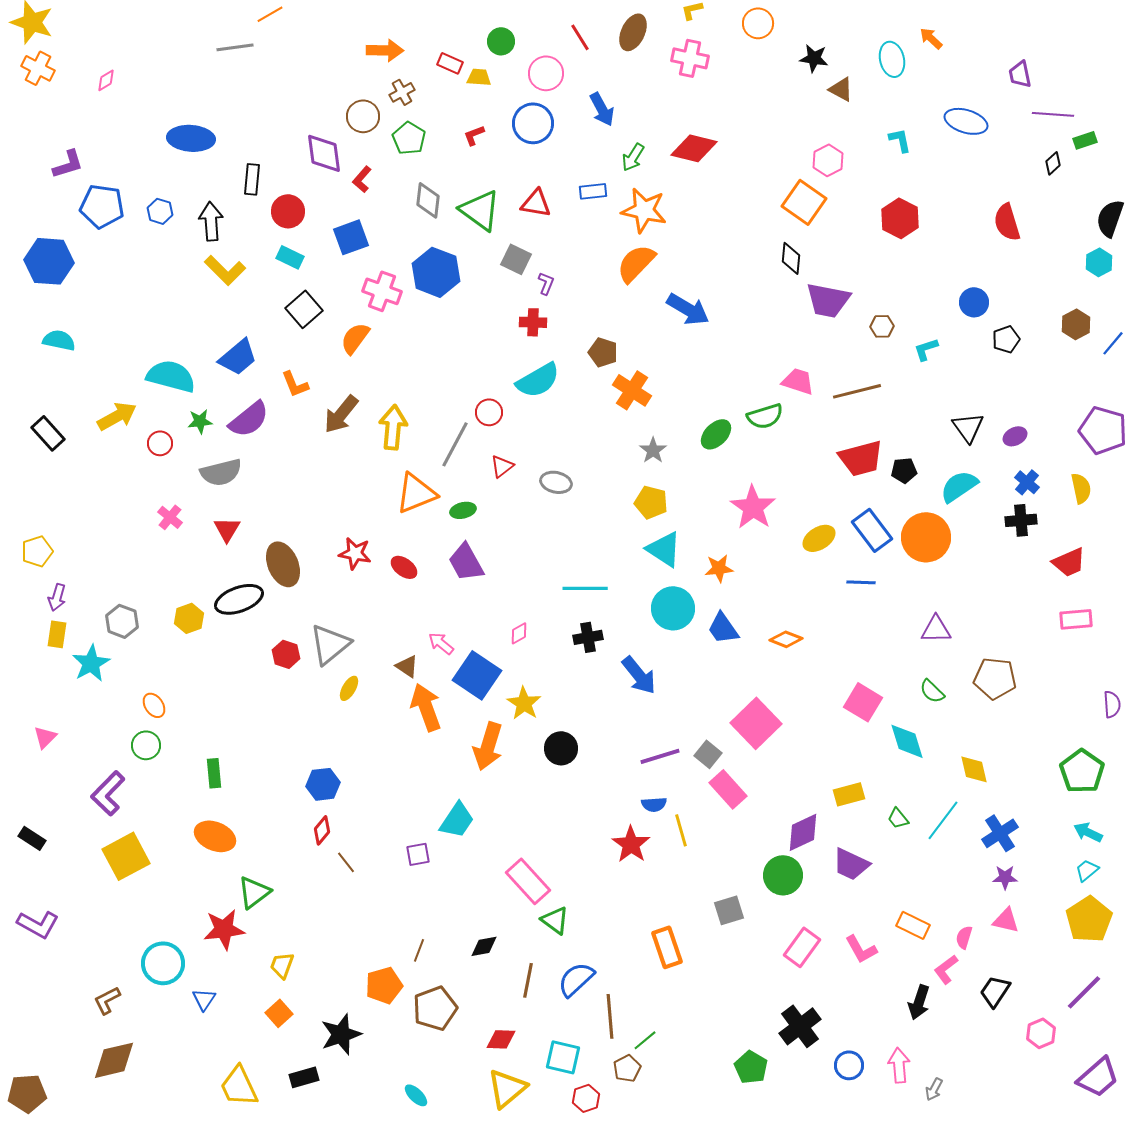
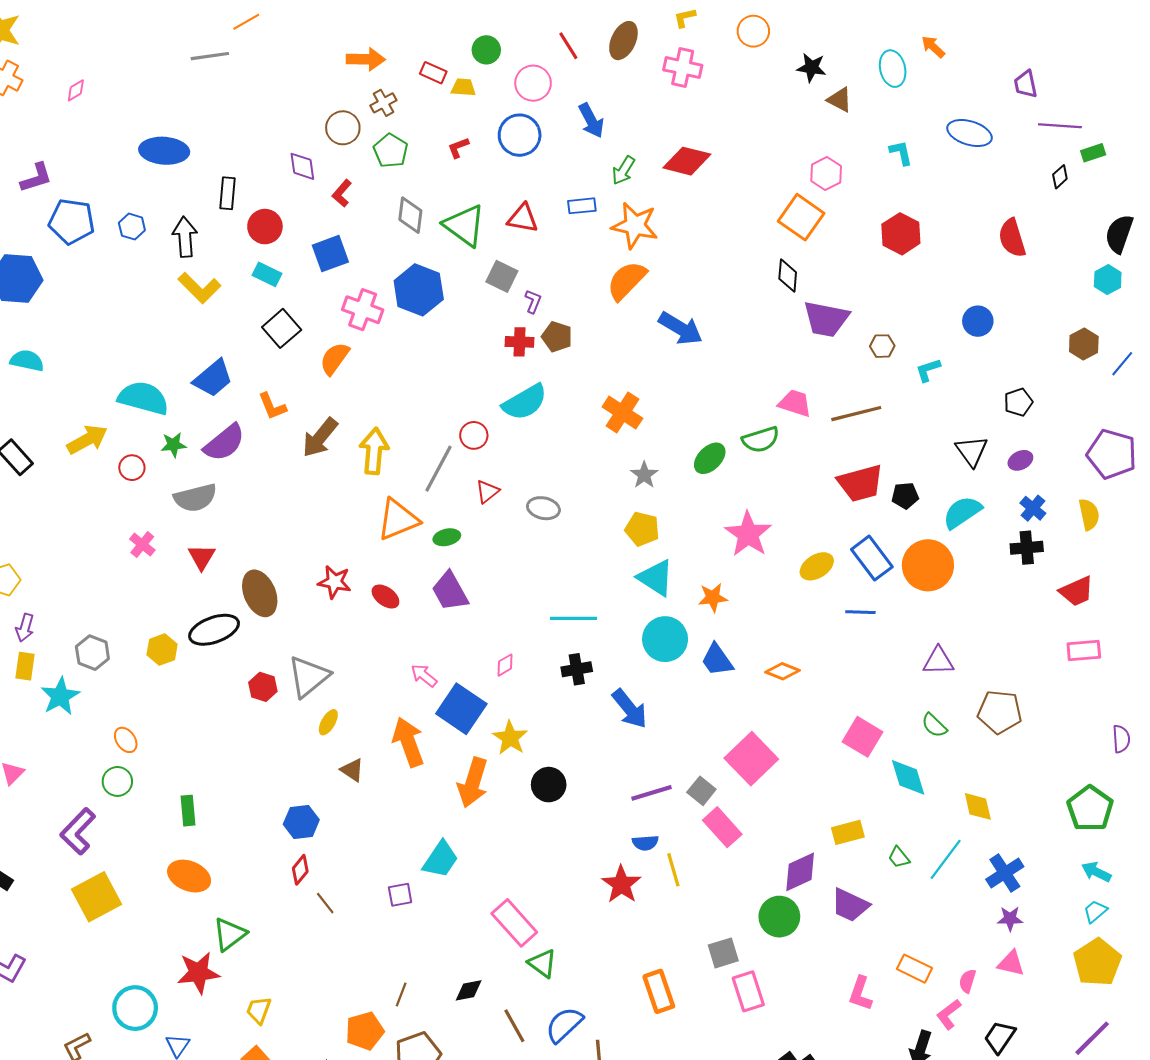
purple diamond: (324, 153) -> (302, 166), size x0.7
black pentagon: (1006, 339) -> (1018, 402), moved
brown pentagon: (603, 352) -> (557, 337), moved
brown triangle: (407, 666) -> (352, 770), moved
pink rectangle: (802, 947) -> (748, 991), moved, turned -54
pink L-shape: (861, 949) -> (860, 993), turned 48
brown line: (528, 980) -> (514, 1026), turned -40

